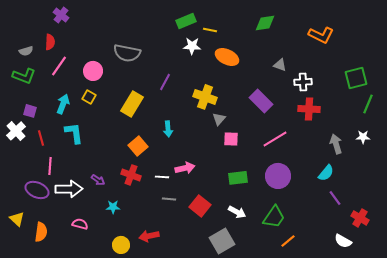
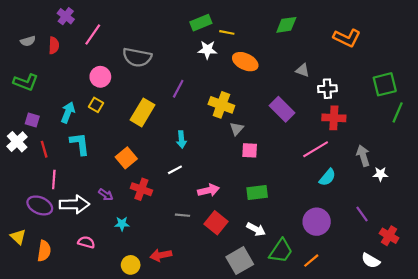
gray semicircle: (26, 51) -> (28, 41), moved
pink line: (59, 66) -> (93, 35), moved
white star: (363, 137) -> (380, 174), moved
pink line: (275, 139) -> (316, 149), moved
orange square: (138, 146) -> (126, 158), moved
pink arrow: (185, 168) -> (208, 190), moved
cyan semicircle: (326, 173) -> (327, 177), moved
purple circle: (278, 176) -> (317, 222), moved
white line: (162, 177) -> (175, 170), moved, turned -32
green trapezoid: (274, 217) -> (281, 251), moved

